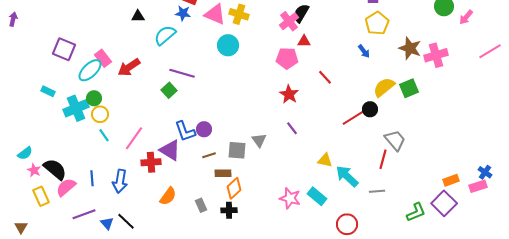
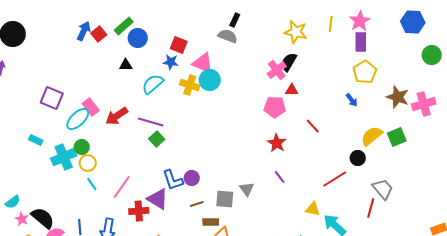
yellow cross: (239, 14) -> (190, 85), moved
cyan circle: (228, 45) -> (210, 80), moved
purple line: (182, 73) -> (151, 122), moved
red line: (354, 117) -> (335, 179), moved

